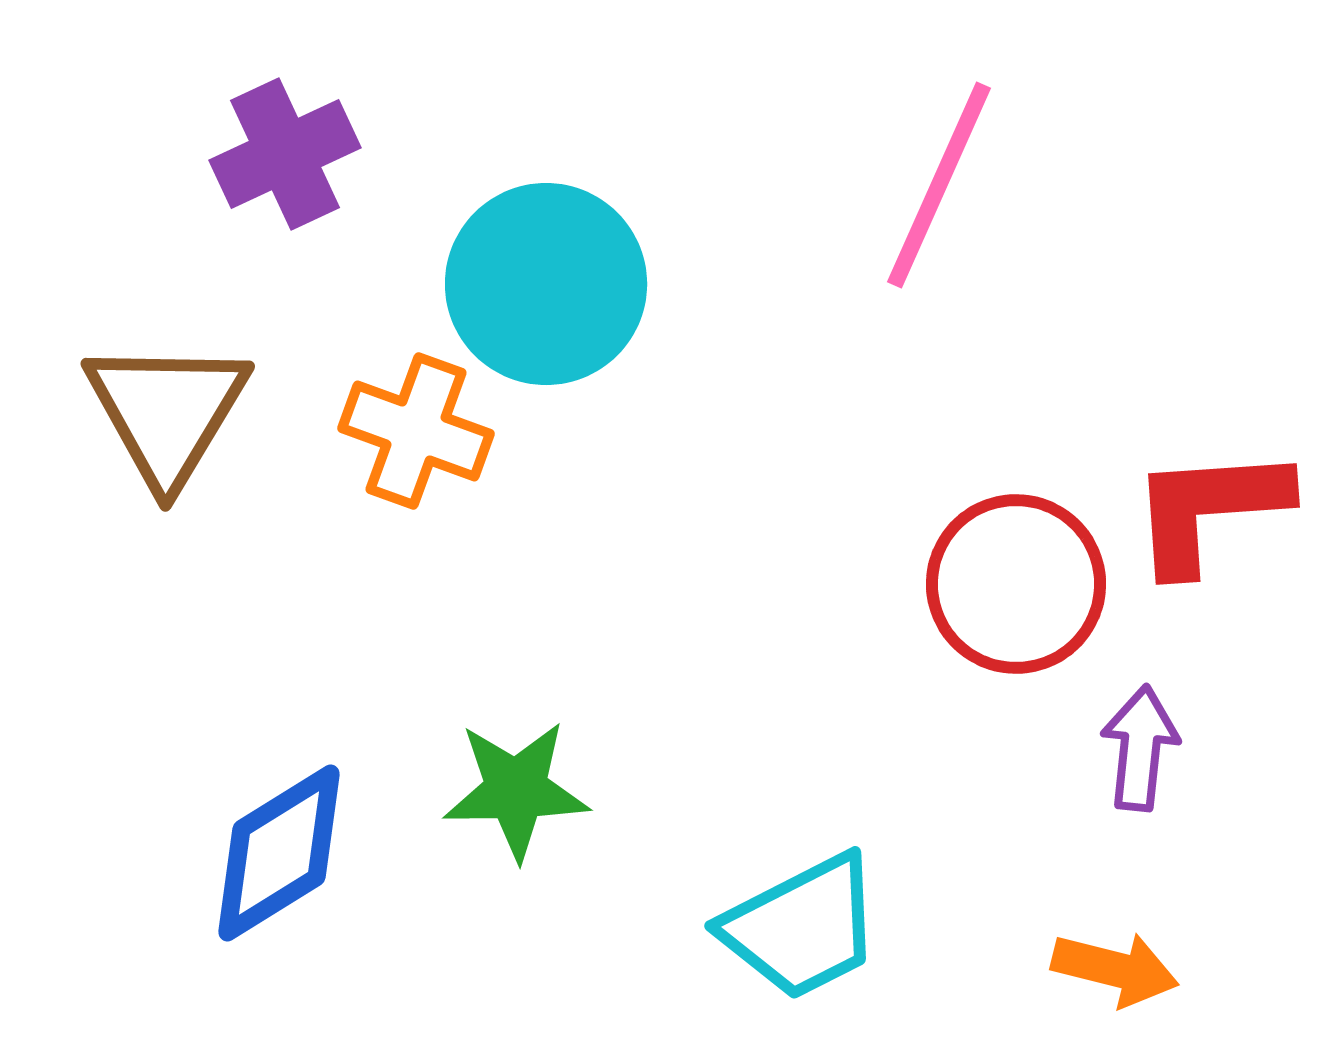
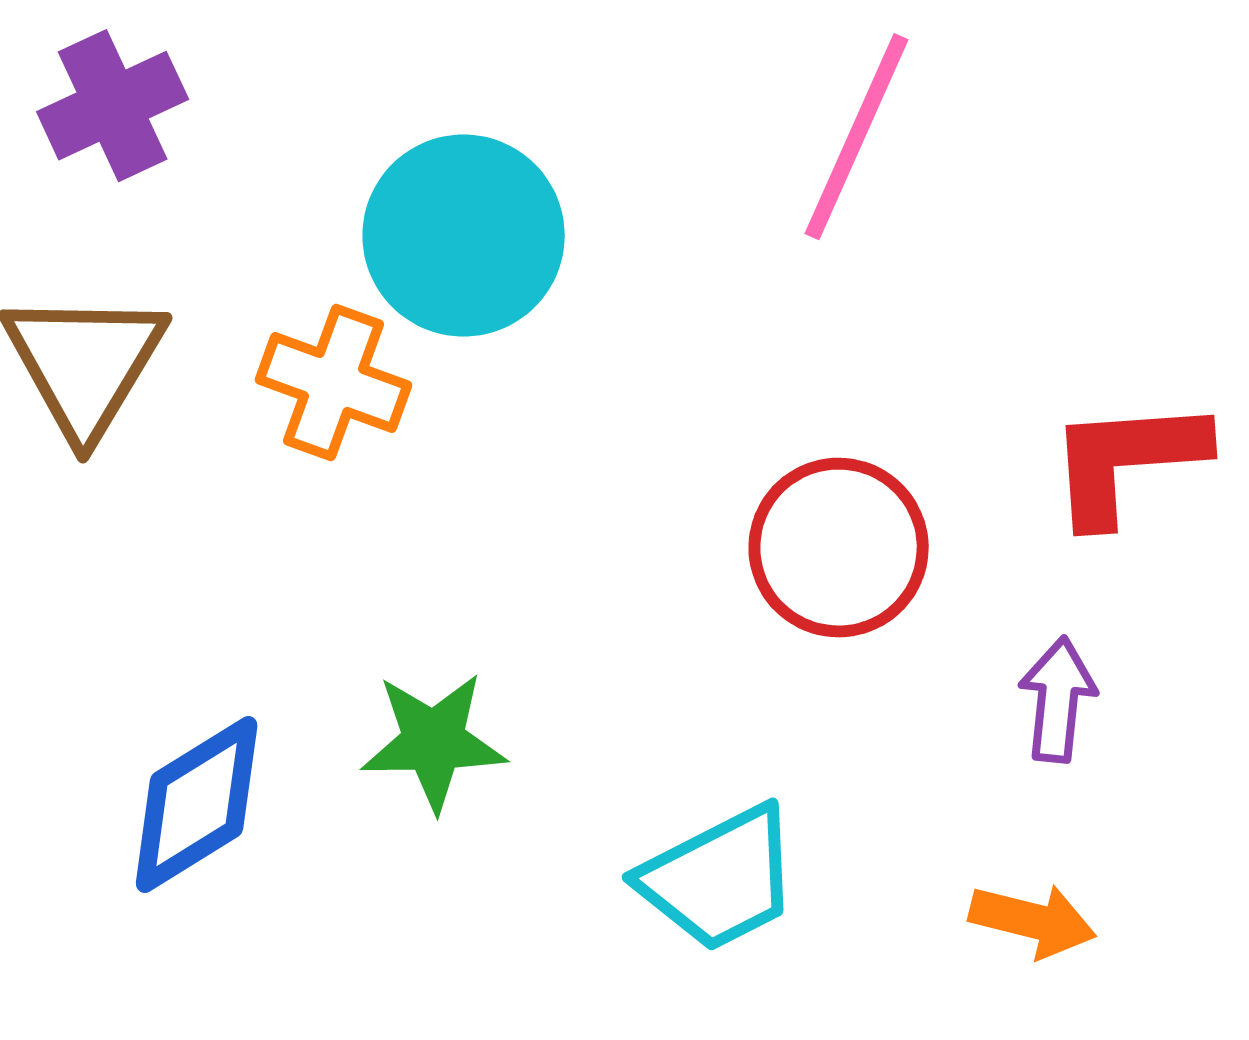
purple cross: (285, 154) -> (113, 106), moved
red circle: (1016, 584) -> (839, 548), moved

